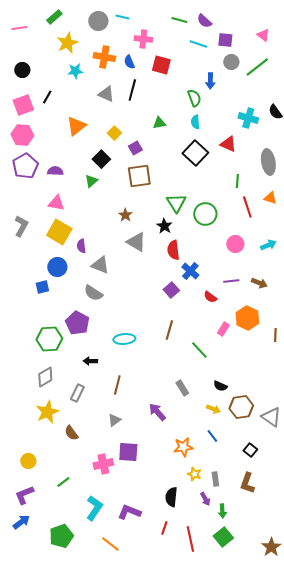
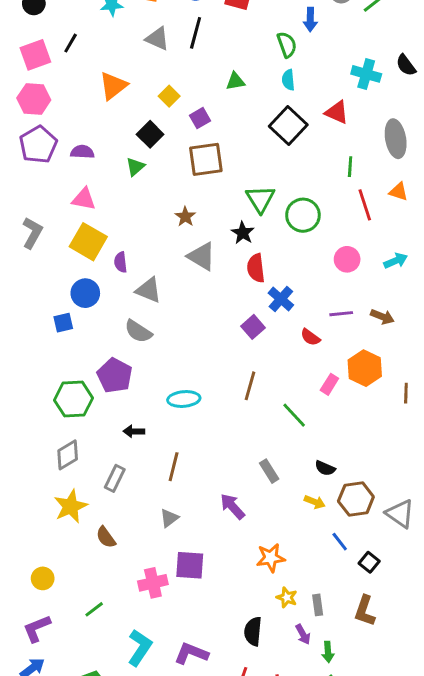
blue line: (212, 436) -> (340, 542), moved

